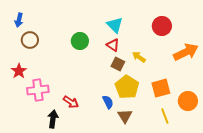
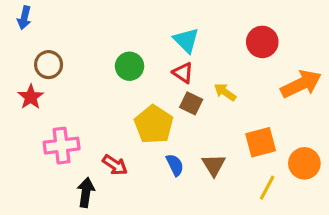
blue arrow: (19, 20) -> (24, 18), moved
red star: (19, 71) -> (31, 97), moved
yellow pentagon: (127, 87) -> (154, 124), moved
brown triangle: (125, 116) -> (214, 165), moved
yellow line: (165, 116) -> (267, 188), turned 49

